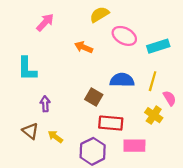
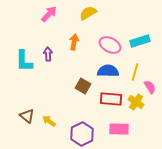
pink arrow: (45, 22) -> (49, 14), moved
pink ellipse: (124, 36) -> (110, 45), moved
orange arrow: (84, 47) -> (74, 42), turned 77
purple arrow: (45, 104) -> (48, 54), moved
red rectangle: (111, 123) -> (111, 99), moved

